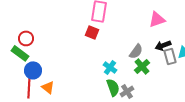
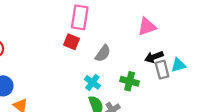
gray semicircle: (136, 51) -> (103, 53), moved
green cross: (142, 66) -> (130, 81), turned -35

